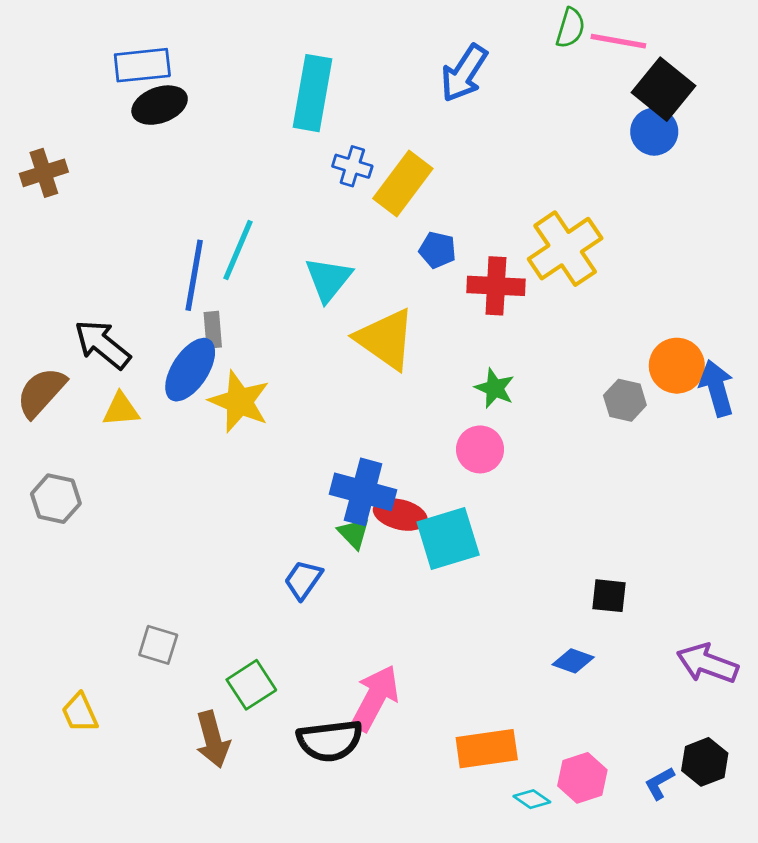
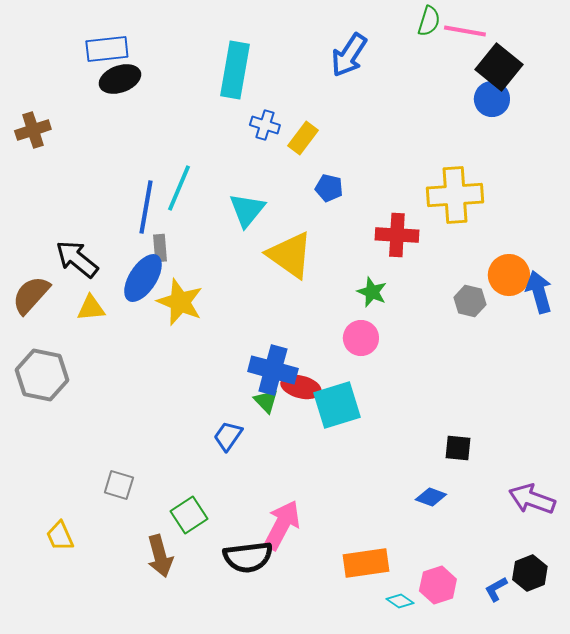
yellow rectangle: (403, 183) -> (303, 138), size x0.7
yellow cross: (565, 249) -> (455, 195), moved, turned 30
red cross: (496, 286) -> (397, 235), moved
gray hexagon: (56, 499) -> (42, 375), size x1.4

